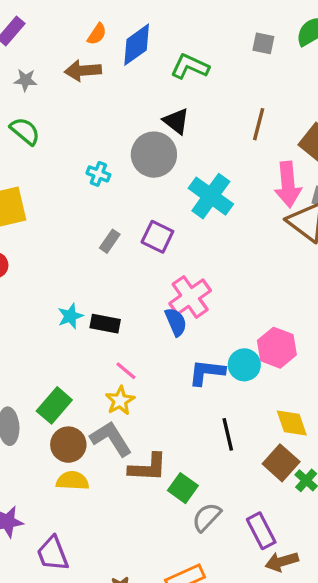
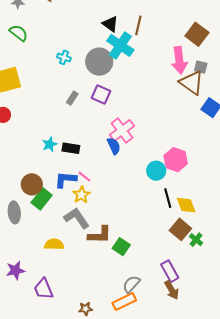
brown line: (259, 124) -> (138, 25), moved
gray circle: (154, 155) -> (99, 62), moved
cyan cross: (211, 196) -> (120, 45), moved
blue L-shape: (207, 372) -> (66, 180), moved
black line: (228, 434) -> (168, 198), moved
brown circle: (68, 445) -> (32, 184), moved
gray semicircle: (207, 517) -> (131, 284), moved
brown arrow: (282, 562) -> (172, 290), moved, turned -102

